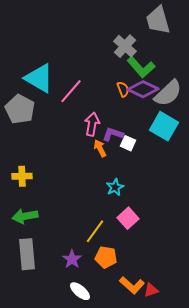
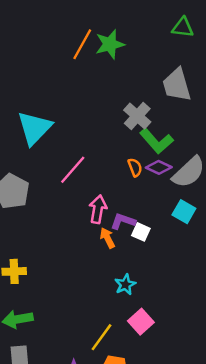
cyan triangle: (39, 78) -> (34, 128), moved, turned 44
purple diamond: (143, 89) -> (159, 167), size x0.7
cyan square: (164, 126) -> (184, 212), size x0.7

